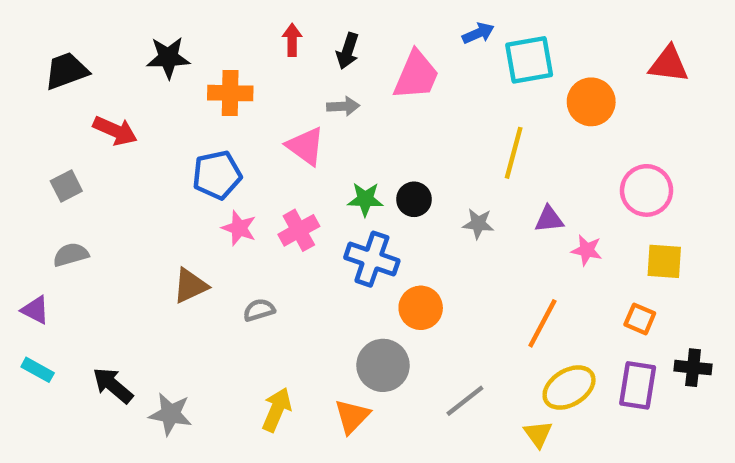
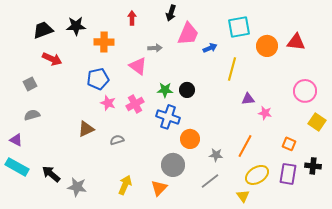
blue arrow: (478, 33) -> (210, 48), moved
black arrow: (348, 51) -> (171, 13), moved
red triangle: (669, 64) -> (296, 42), moved
black trapezoid: (66, 71) -> (43, 30), moved
pink circle: (647, 190) -> (305, 91), moved
gray star: (478, 224) -> (216, 155), moved
yellow square: (664, 261) -> (317, 122), moved, turned 30
cyan rectangle: (38, 370) -> (17, 167), size x1.6

